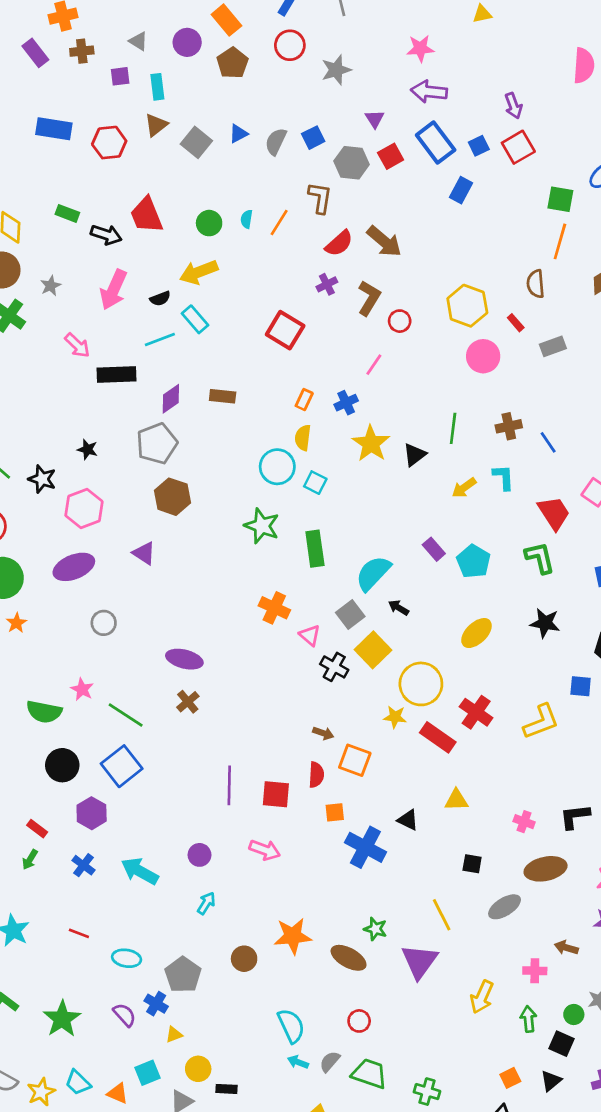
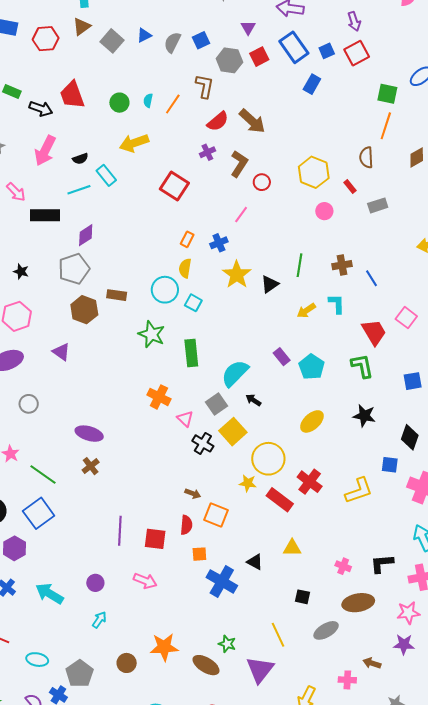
yellow arrow: (199, 272) -> (134, 143), moved
pink circle: (483, 356) -> (324, 211), size x0.7
brown rectangle: (223, 396) -> (117, 295), moved

